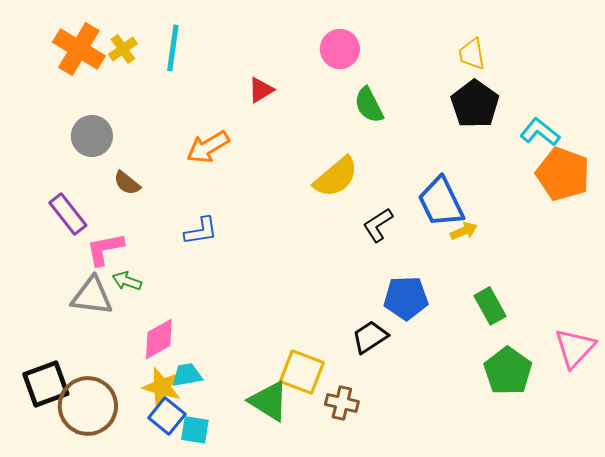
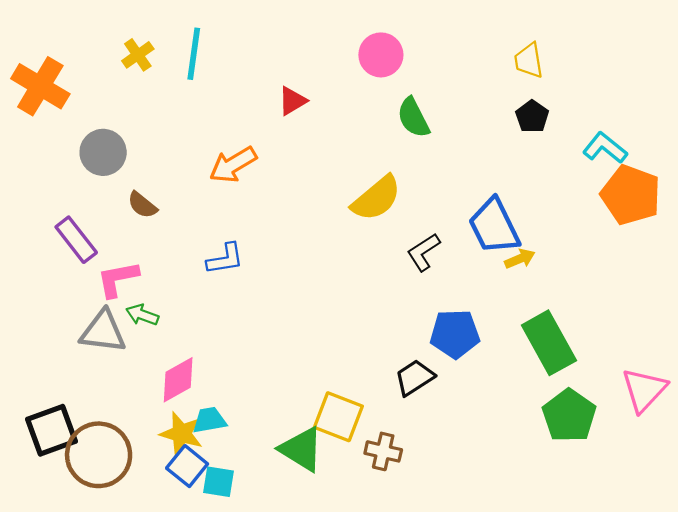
orange cross: (79, 49) -> (40, 86), moved
black pentagon: (475, 104) -> (532, 117), size x0.6
green rectangle: (490, 306) -> (549, 343), size x1.5

